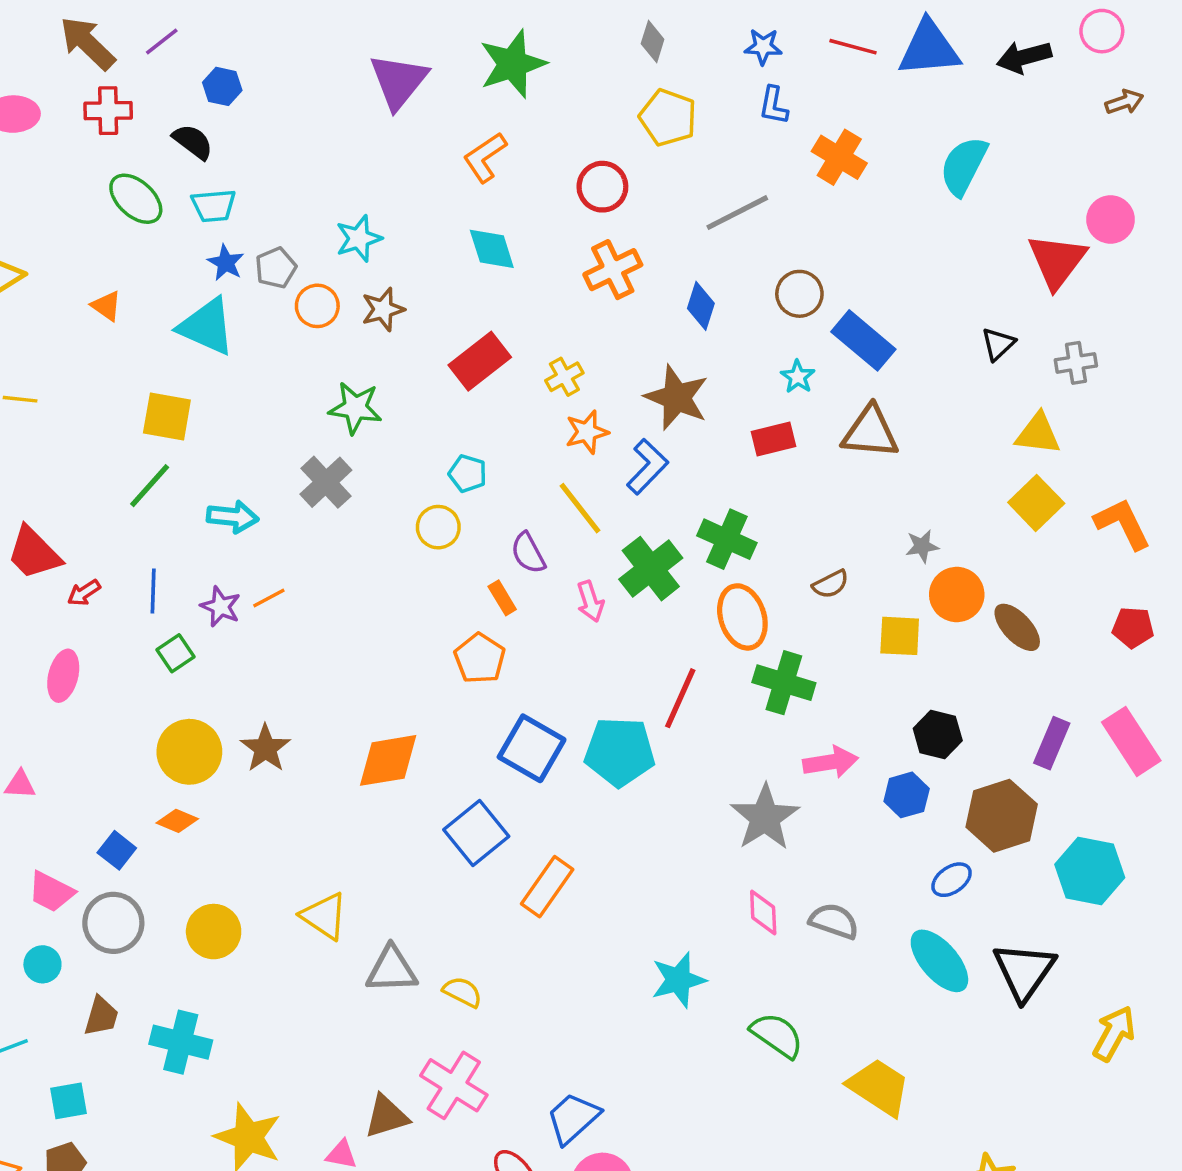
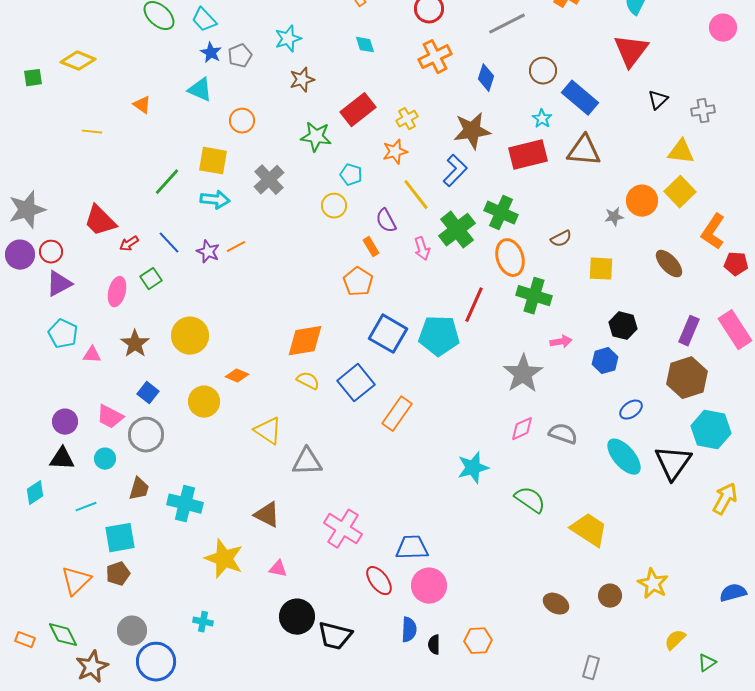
cyan trapezoid: (214, 206) -> (204, 20), turned 52
cyan diamond: (492, 249) -> (365, 45), size x0.7
red triangle: (1057, 261) -> (631, 51), moved
orange triangle: (106, 306) -> (142, 105), moved
orange circle: (317, 306) -> (242, 121), moved
cyan triangle: (207, 327) -> (200, 90), size x0.7
brown star: (677, 397) -> (472, 131), turned -30
green star: (355, 408) -> (316, 137), moved
yellow square: (167, 416) -> (213, 161), moved
orange star: (587, 432) -> (395, 152), moved
red rectangle: (774, 439) -> (528, 155), size x1.5
orange L-shape: (1123, 524) -> (713, 232), moved, turned -120
blue line: (153, 591) -> (169, 243), turned -45
orange circle: (957, 595) -> (642, 201), moved
green square: (176, 653) -> (151, 279), moved
brown star: (265, 748) -> (135, 344), moved
pink arrow: (831, 762) -> (561, 342), size x0.7
brown hexagon: (1002, 816) -> (687, 378), moved
orange diamond: (177, 821) -> (237, 376), moved
cyan hexagon: (1090, 871) -> (711, 430), moved
pink diamond: (763, 912) -> (522, 429), turned 68
yellow circle: (214, 932) -> (204, 402), moved
yellow semicircle: (462, 992) -> (308, 381), moved
cyan square: (68, 1101) -> (120, 538), size x1.4
brown triangle: (386, 1116) -> (267, 515), moved, turned 44
blue trapezoid: (573, 1118) -> (412, 548), turned 40

